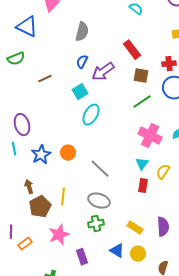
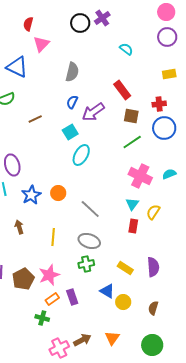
brown pentagon: (40, 207) -> (23, 279), moved
orange rectangle: (25, 244) -> (52, 299), moved
yellow circle: (138, 254) -> (123, 302), moved

